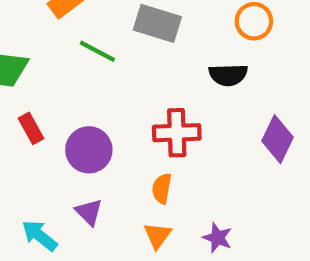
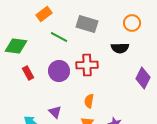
red cross: (177, 133) -> (87, 65), moved
purple circle: (89, 150) -> (59, 71), moved

